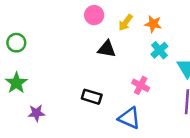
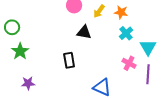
green star: (16, 83) -> (20, 51), moved
pink cross: (141, 85) -> (129, 63), moved
black rectangle: (92, 97) -> (69, 60), moved, turned 63

